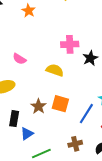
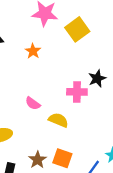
black star: (90, 58) -> (97, 78), moved
pink semicircle: (19, 59) -> (33, 103), moved

